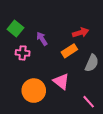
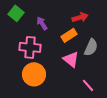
pink cross: (23, 53) -> (30, 47), moved, size x1.5
pink triangle: (61, 81) -> (71, 59), moved

